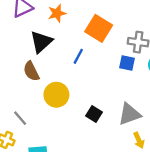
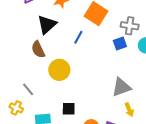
blue square: (127, 63) -> (120, 44), turned -32
black square: (94, 114) -> (69, 109), moved, turned -32

